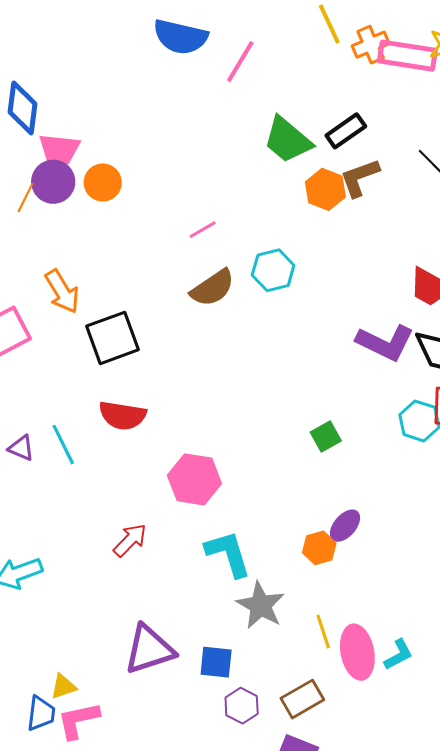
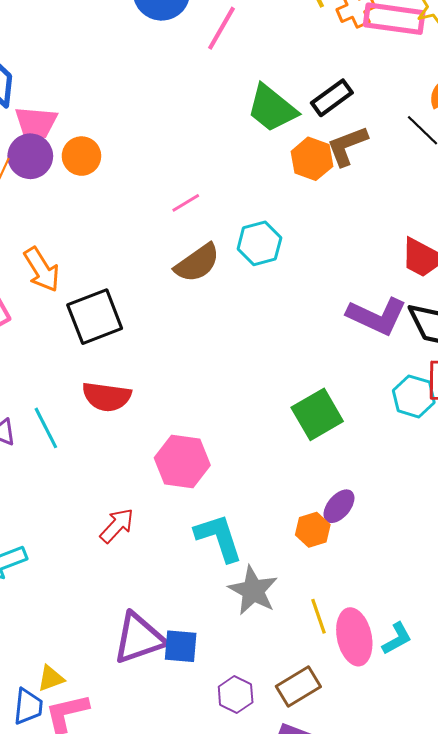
green square: (326, 437) -> (317, 414), size x1.6
blue square: (216, 662) -> (181, 646), moved

